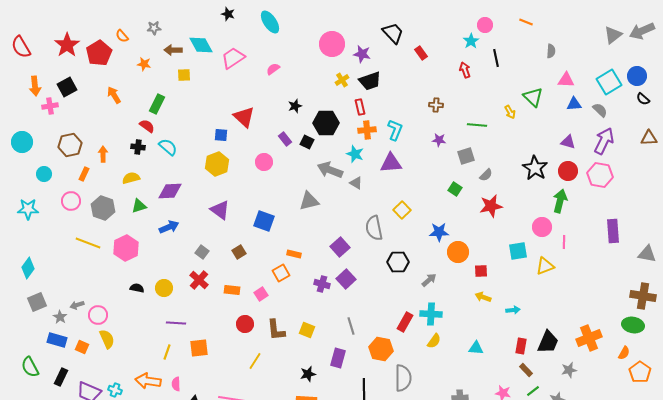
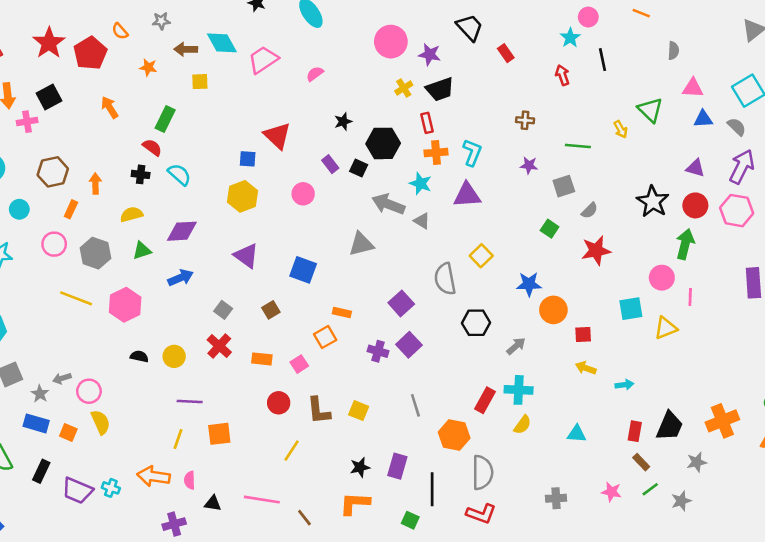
purple rectangle: (338, 358) -> (397, 466), moved

